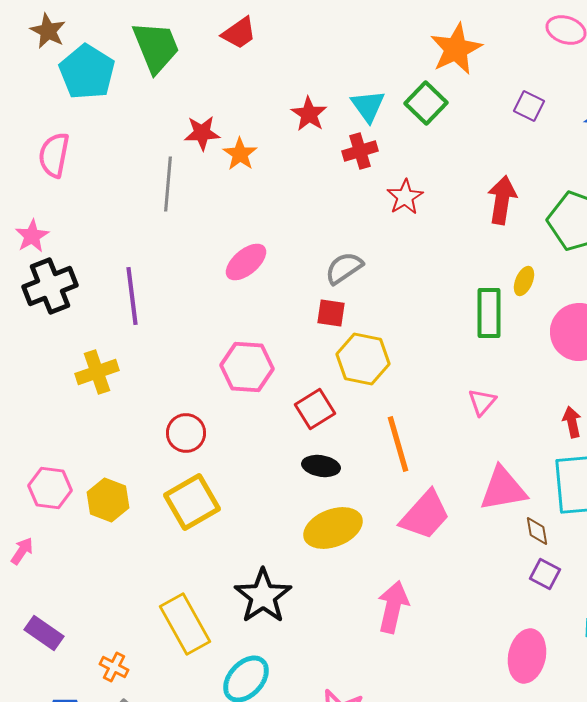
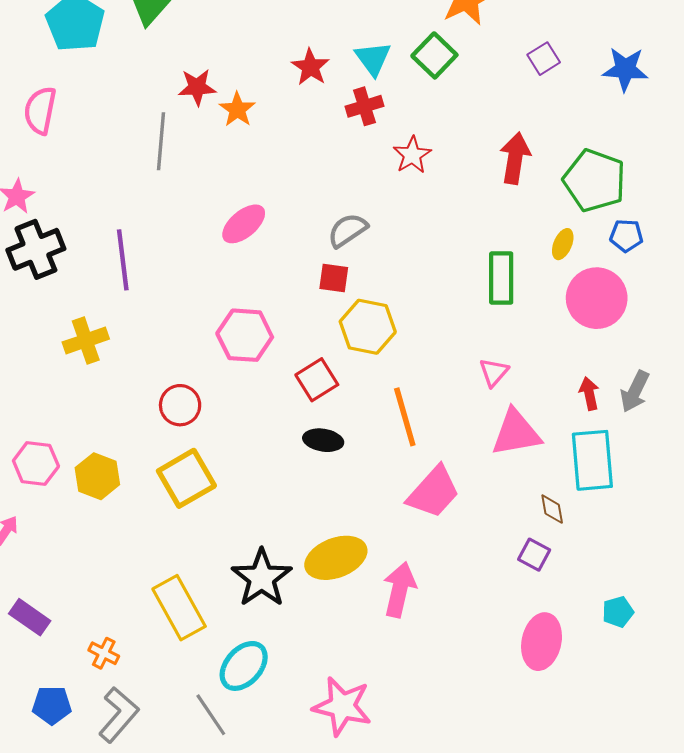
purple square: (529, 106) -> (544, 59), turned 32
yellow ellipse: (524, 281) -> (563, 244), moved
pink triangle: (503, 489) -> (516, 433), moved
yellow ellipse: (333, 528) -> (336, 558), moved
purple square: (545, 574) -> (534, 555), moved

